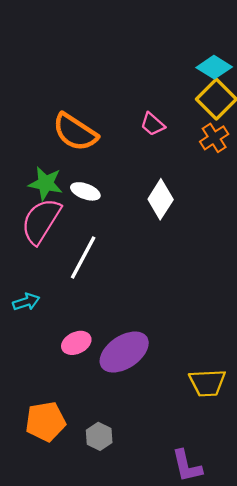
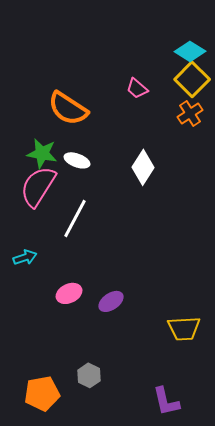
pink trapezoid: (153, 124) -> (137, 88), moved
purple ellipse: (124, 352) -> (111, 301), size x0.6
orange pentagon: (46, 422) -> (42, 393), moved

